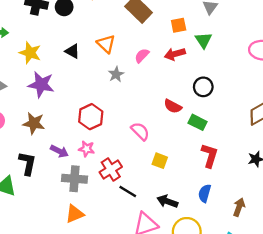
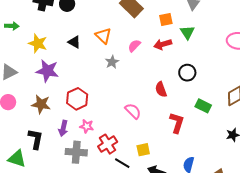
red semicircle: (173, 106) -> (161, 89), turned 42
red hexagon: (91, 117) -> (77, 99), moved
green rectangle: (197, 122) -> (203, 106), moved
purple arrow: (59, 151) -> (63, 128), turned 77
red L-shape: (210, 155) -> (177, 123), moved
yellow square: (160, 161) -> (143, 150), moved, turned -32

